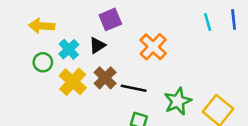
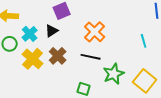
cyan line: (208, 22) -> (144, 41), moved
black line: (134, 88) -> (91, 57), moved

